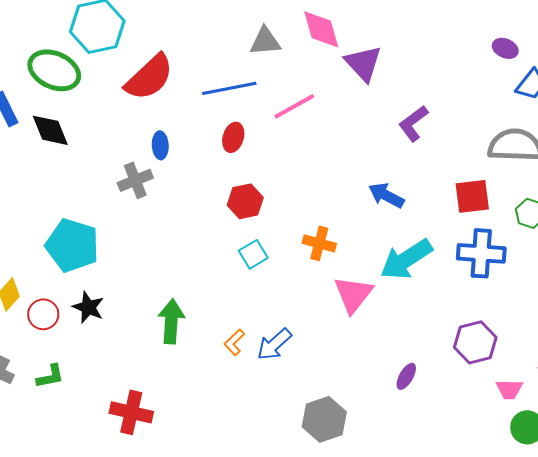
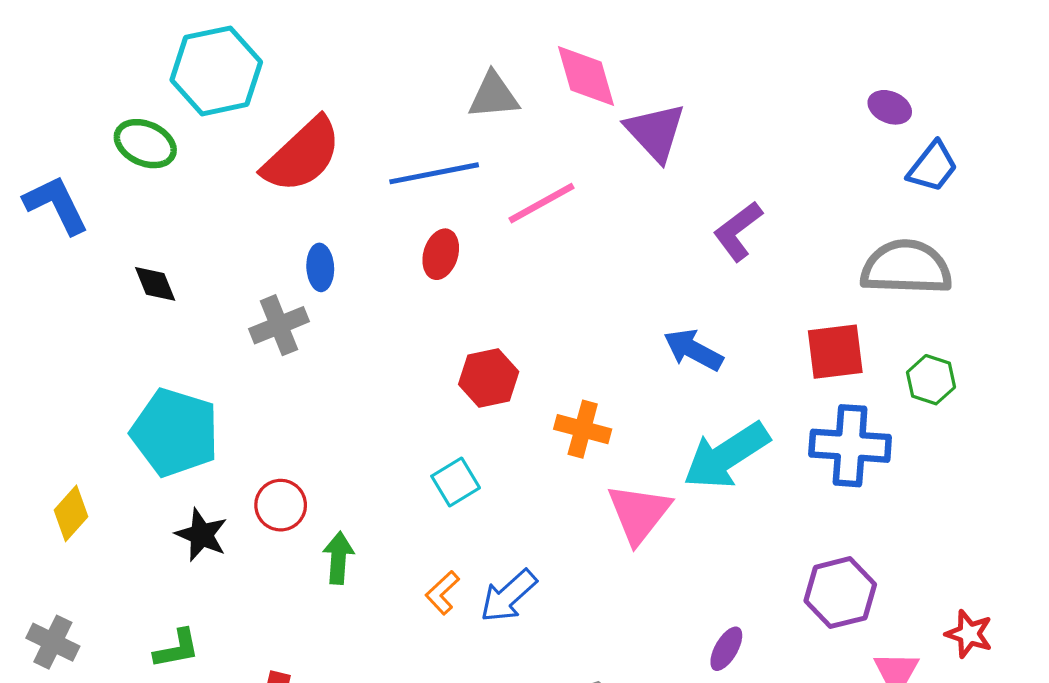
green ellipse: (54, 70) -> (145, 144), size x0.7
black diamond: (50, 130) -> (155, 284), moved, size x0.7
red hexagon: (245, 201) -> (489, 378), moved
cyan square: (253, 254) -> (456, 482), moved
red circle: (43, 314) -> (281, 505), moved
green arrow: (171, 321) -> (338, 558), size x0.7
green L-shape: (50, 376) -> (177, 649), moved

